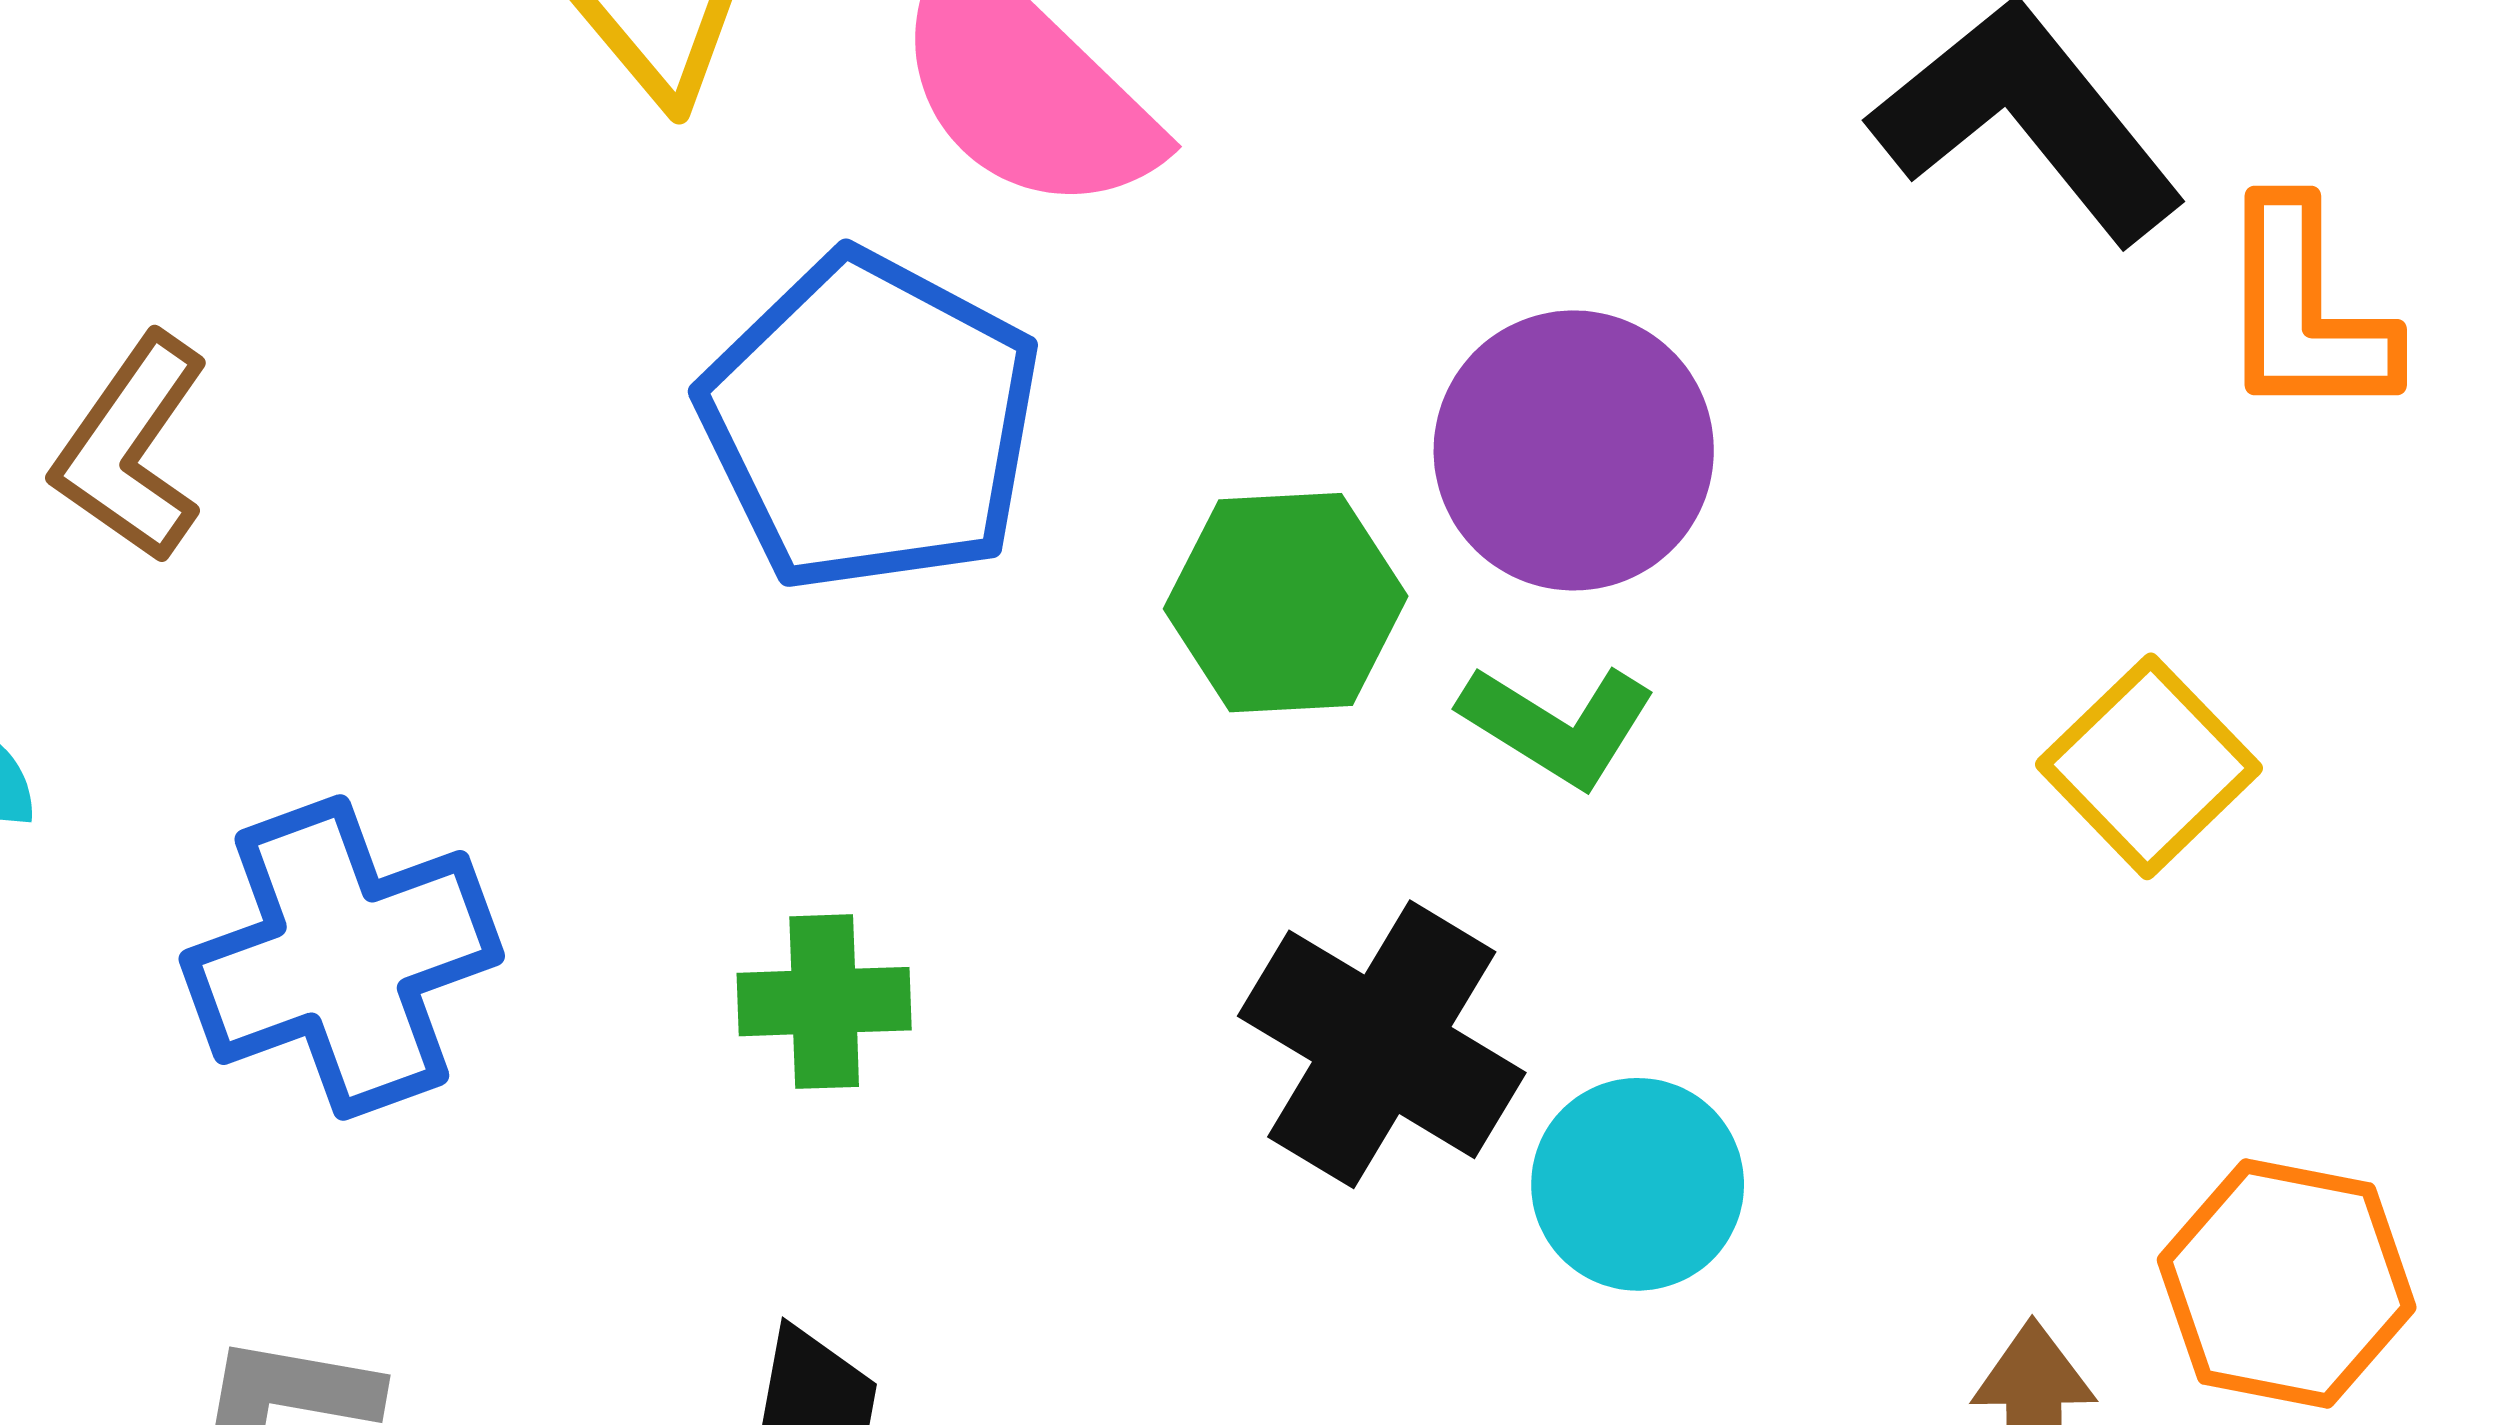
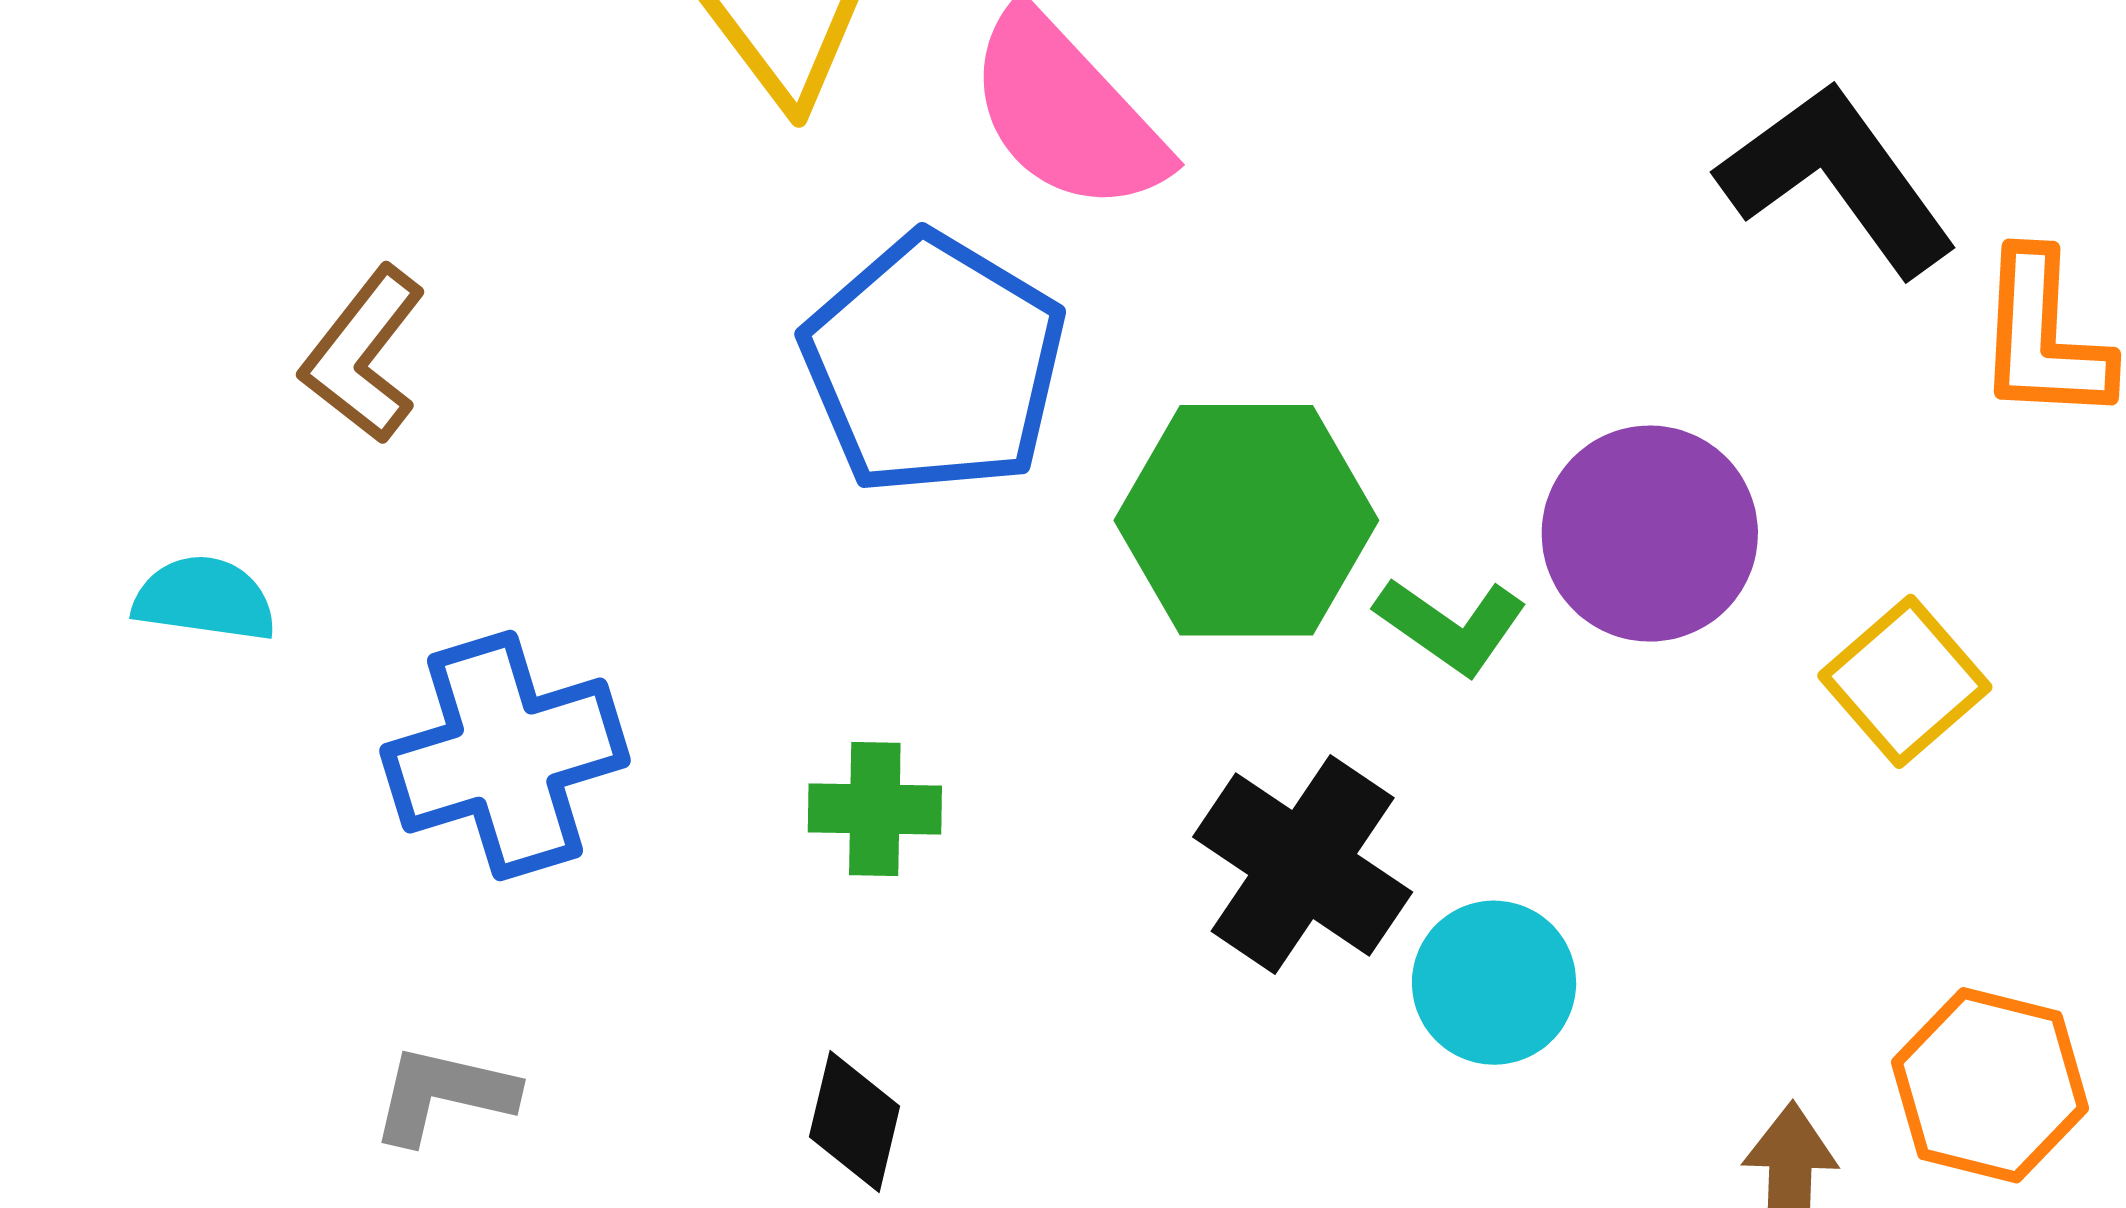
purple circle: (1574, 450) -> (1650, 534), moved
green hexagon: (1286, 603) -> (1246, 520), size x1.4

